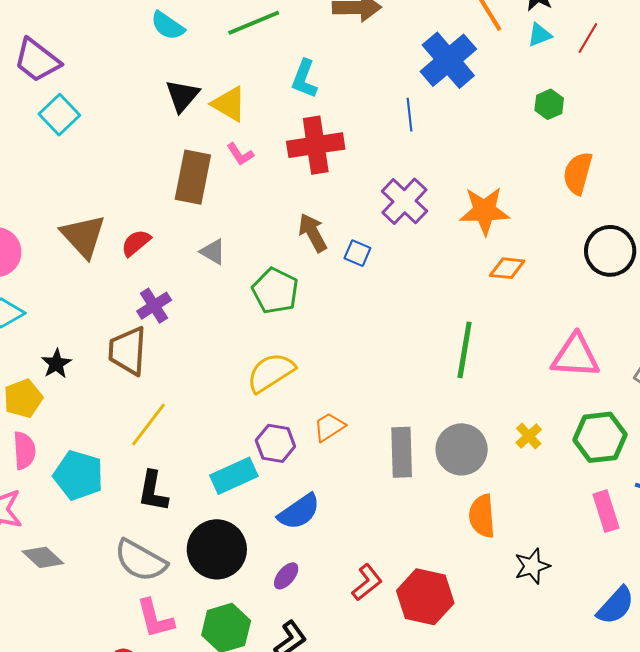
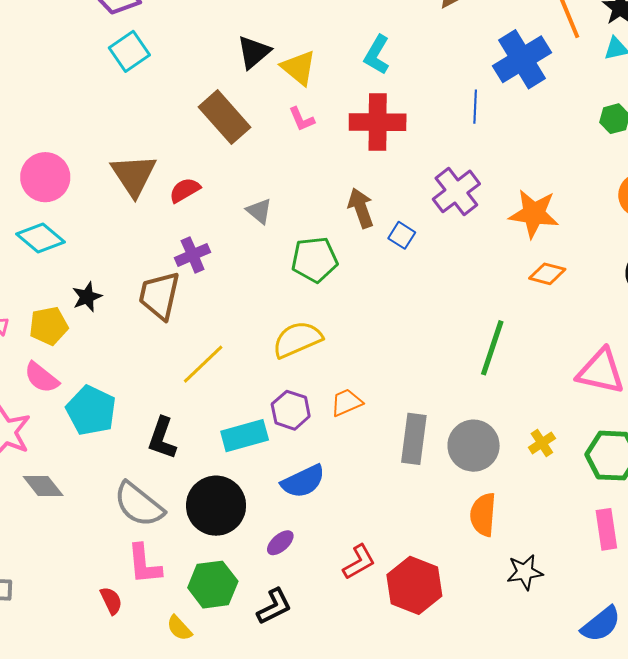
brown rectangle: (193, 177) -> (225, 117), moved, turned -62
green pentagon: (275, 291) -> (315, 260), turned 30
yellow line: (149, 424) -> (203, 364), moved
pink semicircle: (24, 451) -> (42, 377), turned 123

